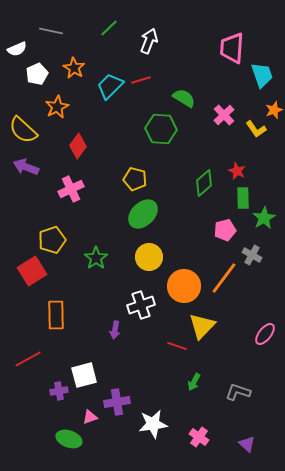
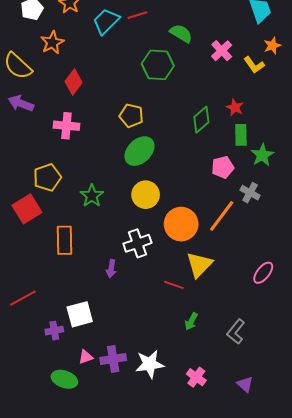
pink cross: (71, 189) -> (66, 126), turned 30
orange rectangle: (56, 315) -> (64, 240), moved
gray L-shape: (238, 392) -> (236, 332), turned -70
purple cross: (117, 402) -> (113, 359), moved

